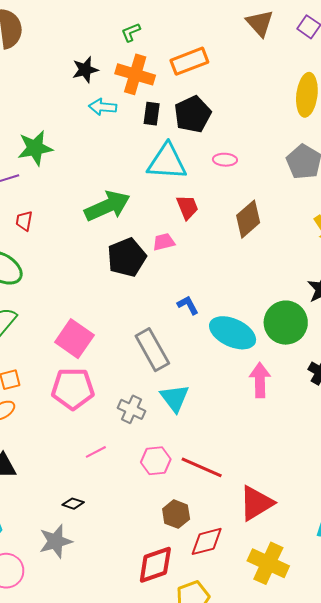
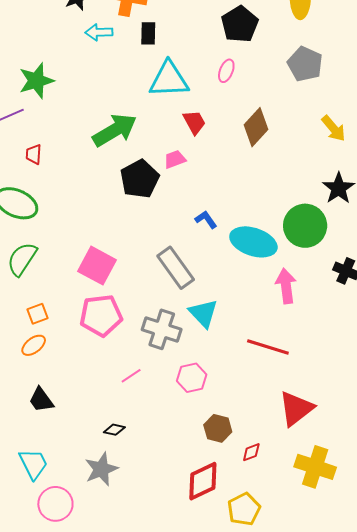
black pentagon: (193, 114) -> (240, 24), moved
pink ellipse: (225, 160) -> (226, 71), turned -65
gray cross: (131, 409) -> (162, 329), size x1.4
red line: (202, 467) -> (268, 347), moved
red diamond: (207, 541) -> (251, 452), size x0.6

